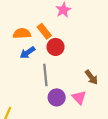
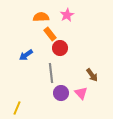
orange semicircle: (22, 33) -> (41, 17), moved
blue arrow: (27, 53) -> (26, 55), moved

